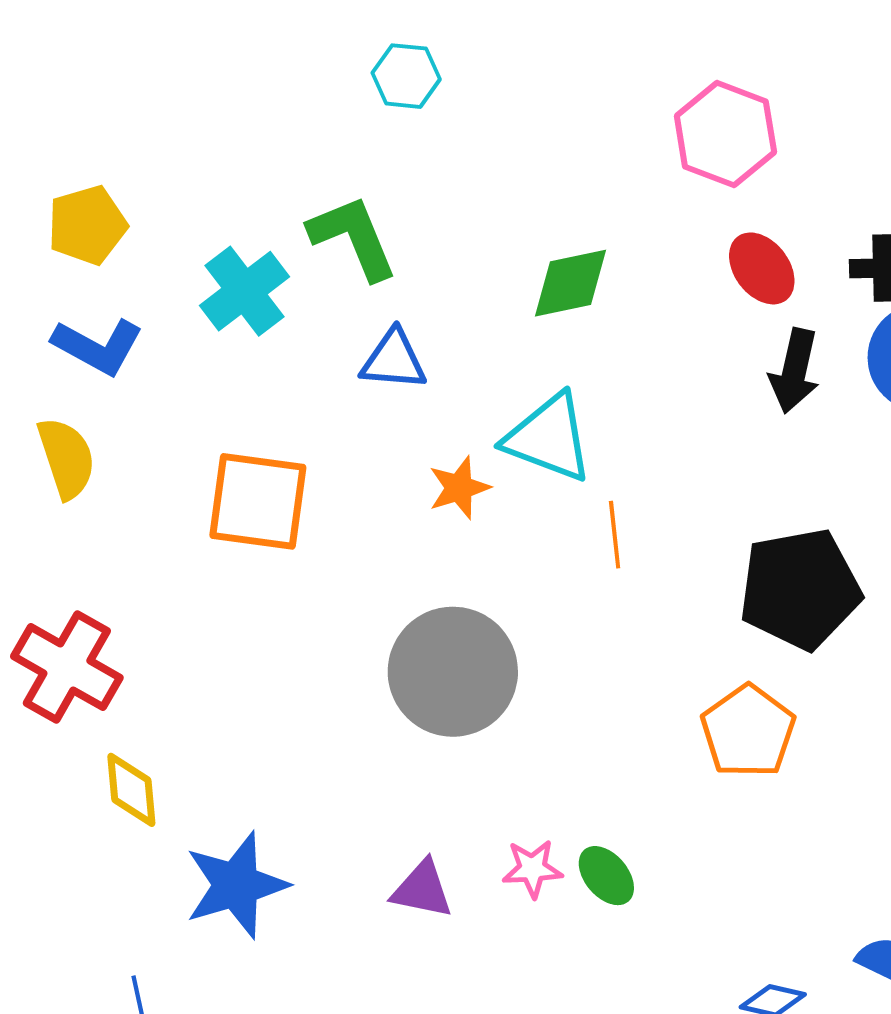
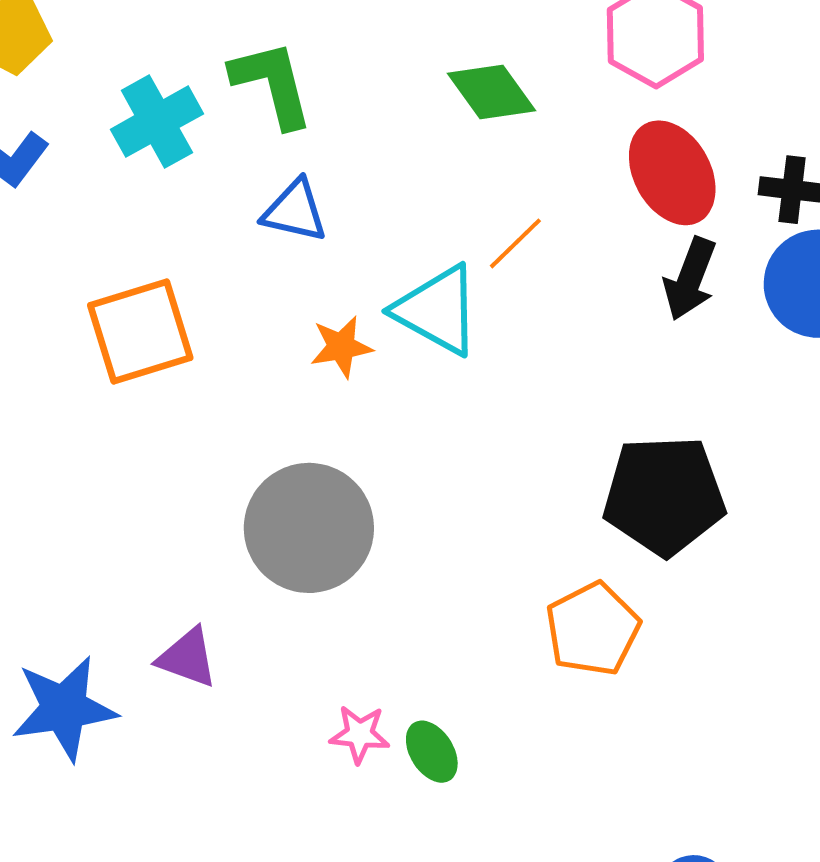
red ellipse: (762, 268) -> (672, 173), size x1.4
green diamond: (571, 283) -> (492, 92), moved, turned 58
orange square: (258, 501) -> (140, 331), turned -33
orange line: (615, 535) -> (515, 243), moved, turned 44
purple triangle: (422, 889) -> (187, 658), moved

